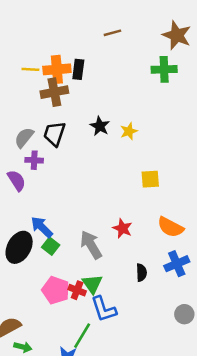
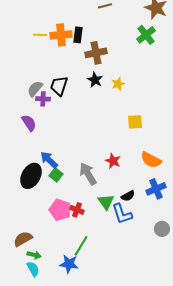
green cross: (164, 69) -> (146, 35), turned -36
brown cross: (54, 92) -> (96, 53), moved
purple cross: (34, 160) -> (43, 99), moved
black semicircle: (141, 273) -> (128, 196), turned 64
green triangle: (92, 284) -> (106, 202), moved
blue L-shape: (104, 309) -> (122, 214), moved

